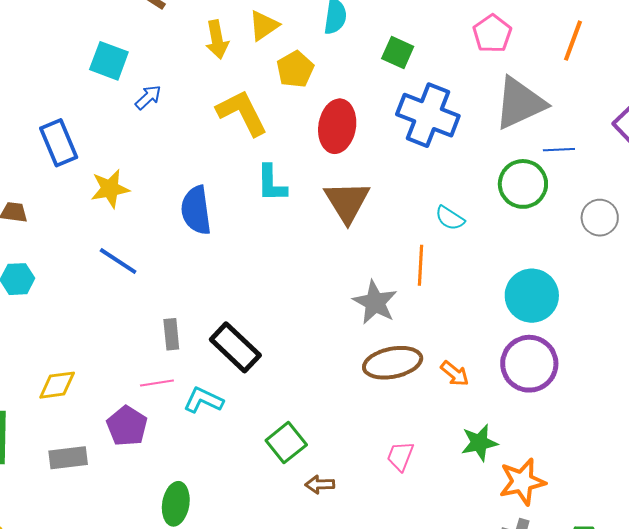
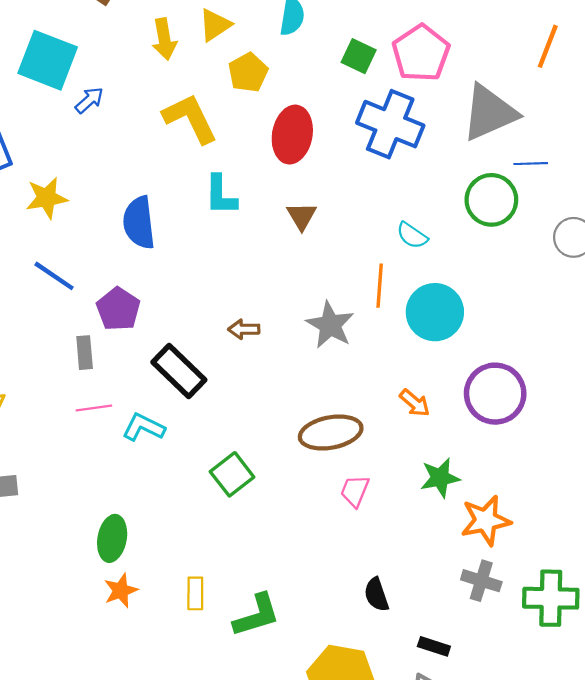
pink pentagon: (492, 34) -> (421, 53), moved, size x1.4
cyan square: (109, 61) -> (48, 60), size x1.4
brown triangle: (347, 202) -> (302, 216), size x0.6
cyan circle: (532, 296) -> (435, 312), moved
gray rectangle: (171, 334) -> (85, 353), moved
brown ellipse: (393, 363) -> (331, 432), moved
purple pentagon: (127, 426) -> (118, 309), moved
brown arrow: (320, 484) -> (244, 329), moved

